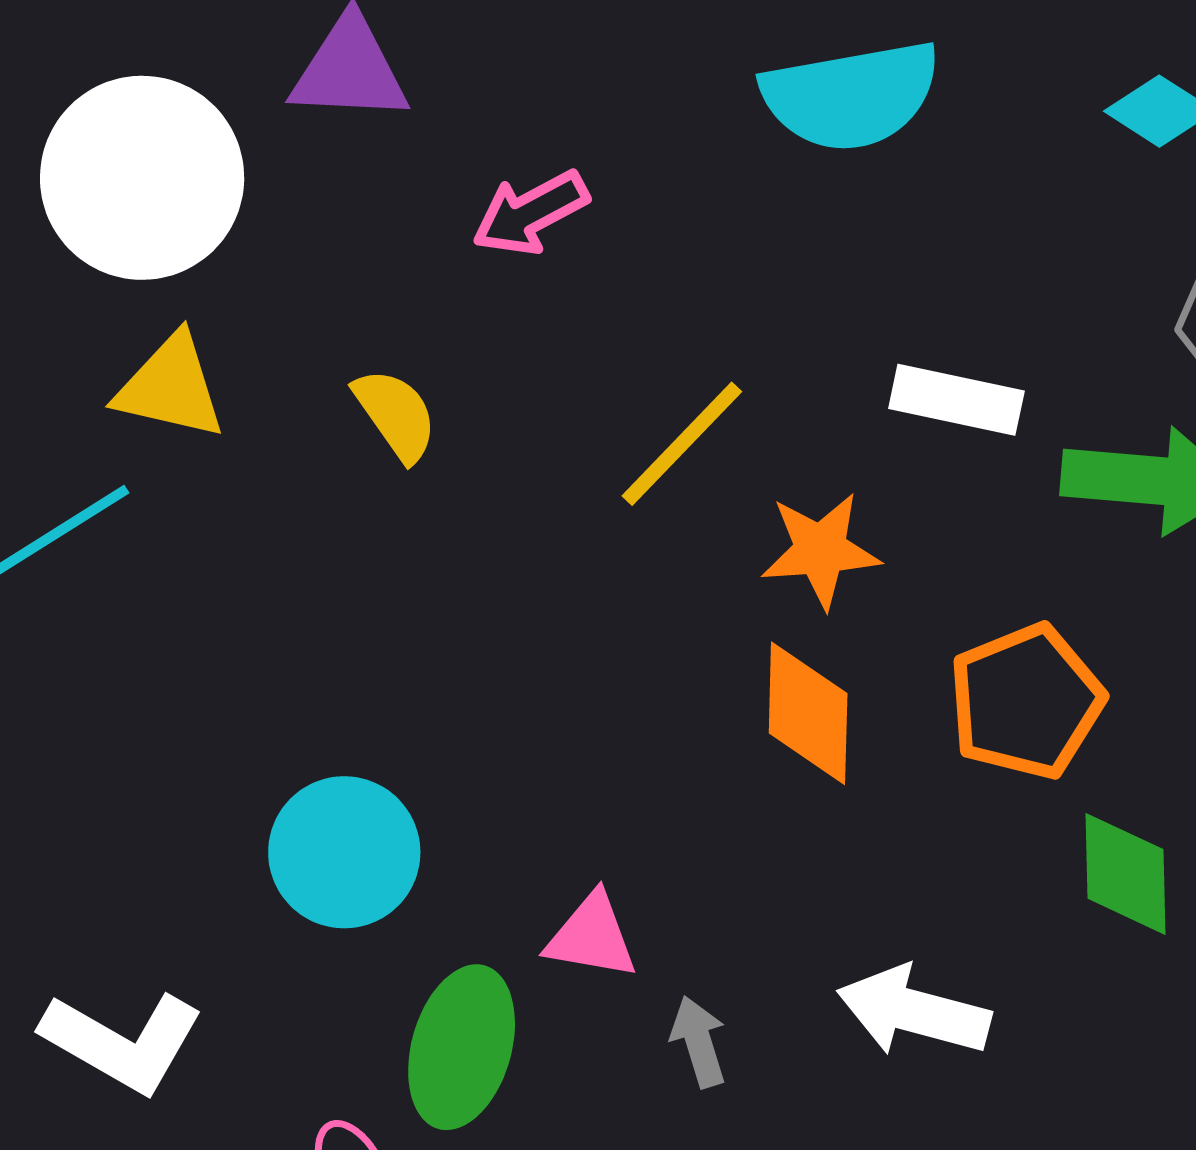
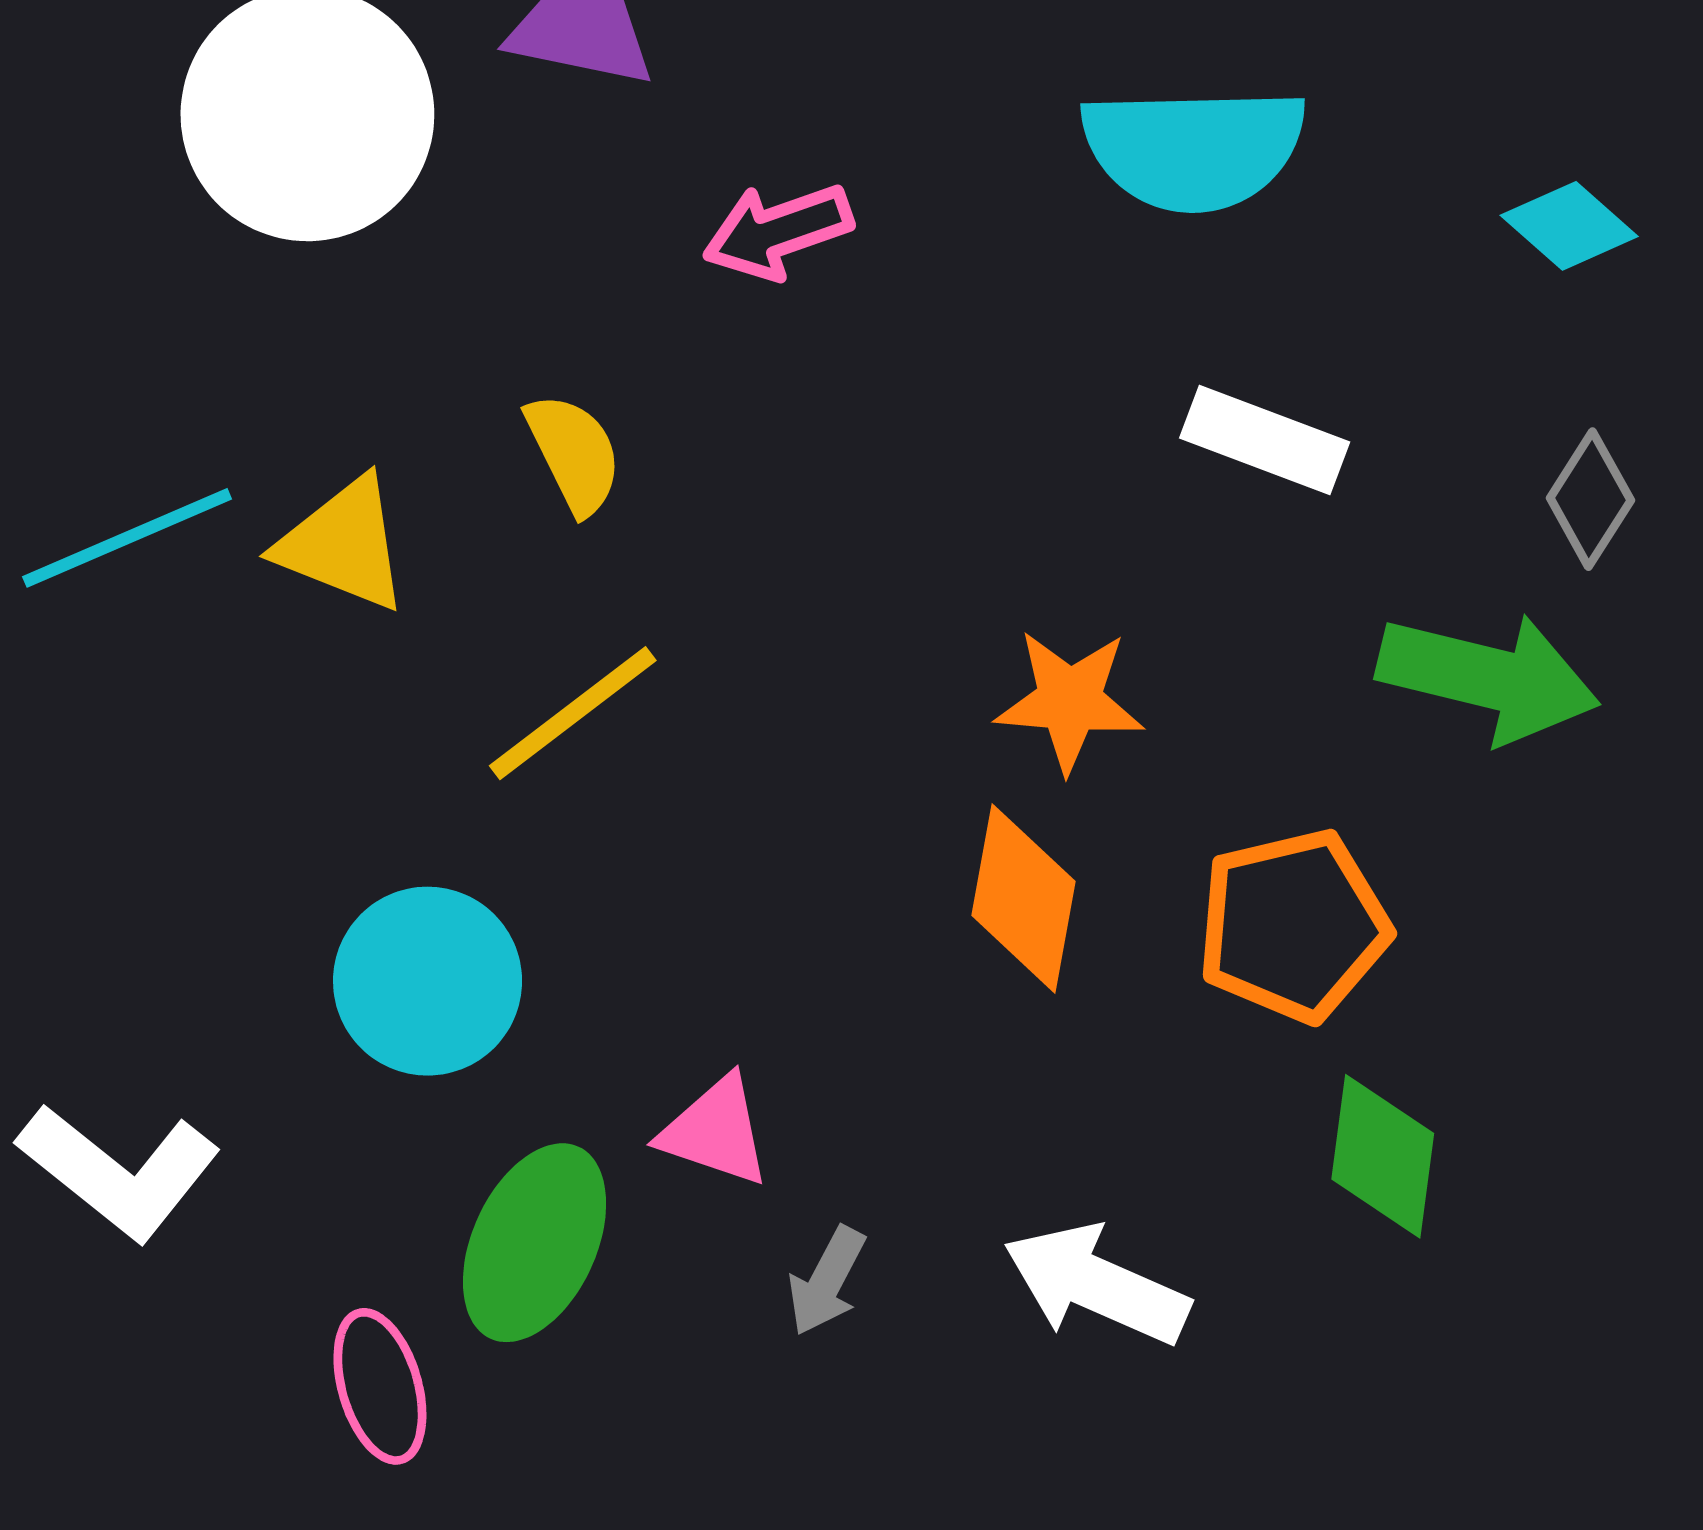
yellow triangle: (170, 387) -> (343, 544), moved
white rectangle: (956, 400) -> (1265, 440), moved
yellow line: (682, 444) -> (573, 713), moved
gray arrow: (699, 1042) -> (827, 1281), turned -144

